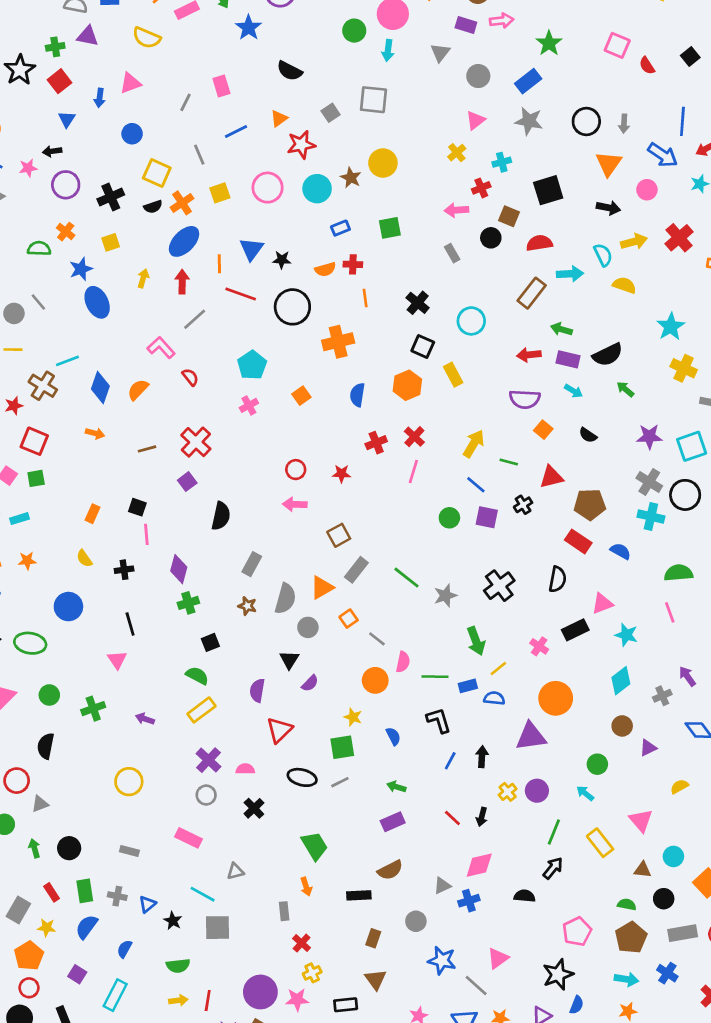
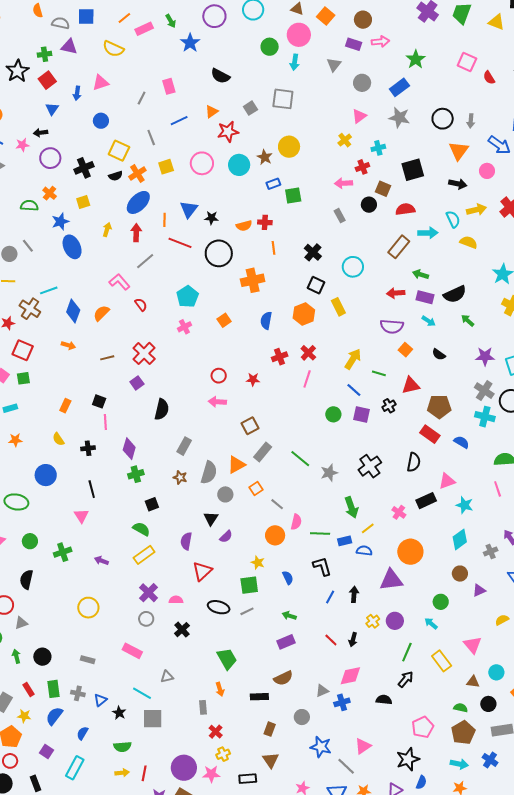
blue rectangle: (340, 228) -> (273, 184), moved

